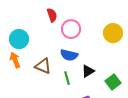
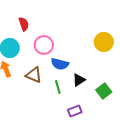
red semicircle: (52, 15) -> (24, 24), moved
pink circle: (71, 29) -> (44, 45), moved

